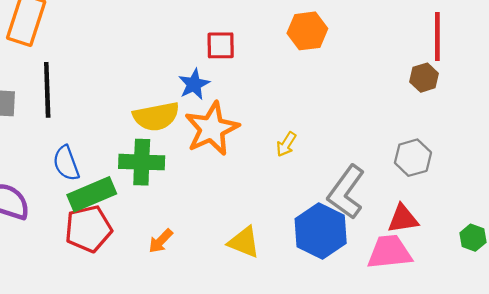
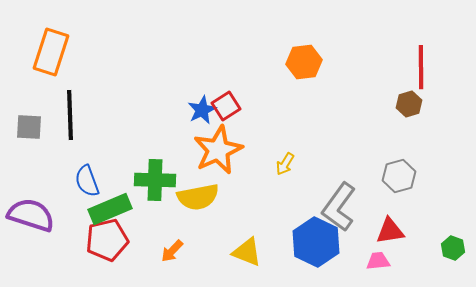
red square: (221, 45) -> (226, 106), moved, turned -32
yellow semicircle: (156, 117) -> (198, 197), moved
pink trapezoid: (390, 252) -> (378, 261), size x0.6

